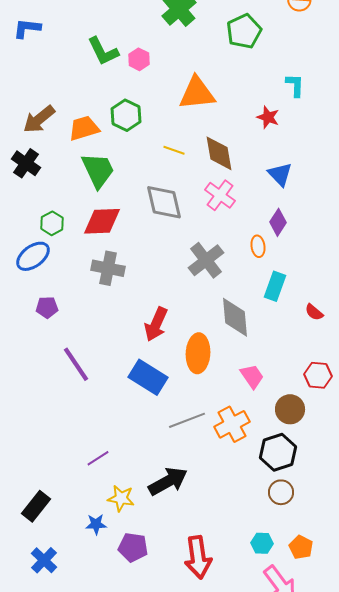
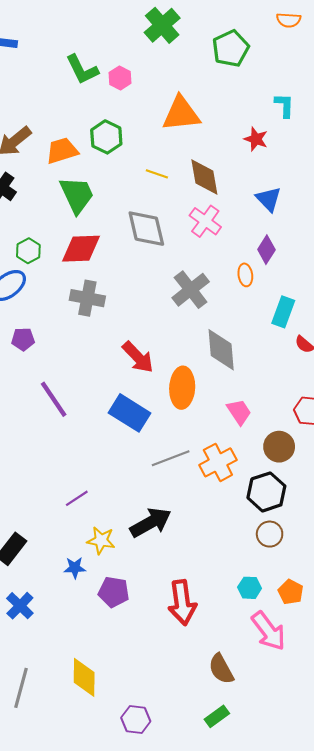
cyan rectangle: (275, 286) -> (283, 312), moved
red arrow: (156, 324) -> (138, 357), turned -68

